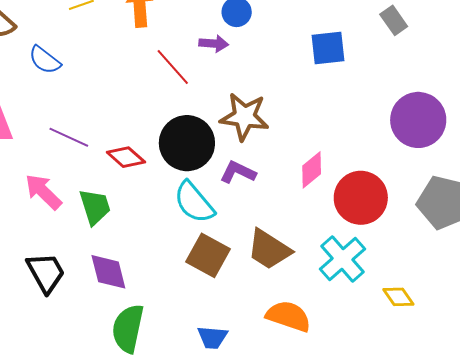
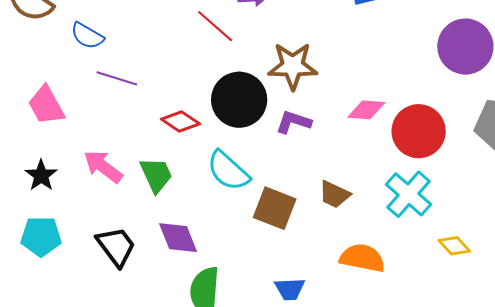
purple line: (69, 137) -> (117, 78), moved
pink diamond: (312, 170) -> (366, 110), turned 51
cyan semicircle: (194, 202) -> (228, 171), moved
brown trapezoid: (269, 249) -> (334, 194), size x0.7
yellow diamond: (398, 297) -> (454, 246), moved

